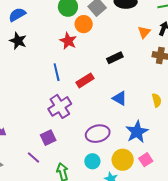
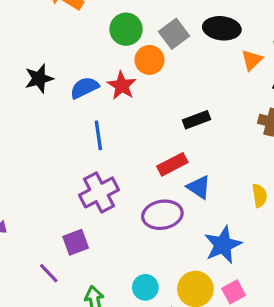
blue semicircle: (17, 15) -> (84, 88), moved
orange triangle: (144, 32) -> (252, 60), moved
black star: (18, 41) -> (39, 79), turned 30
red rectangle: (85, 80) -> (172, 164), moved
purple ellipse: (98, 134) -> (162, 215), moved

